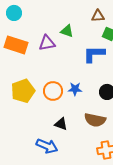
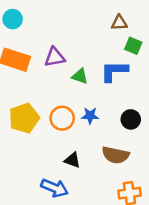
green triangle: (67, 31) -> (80, 76), moved

